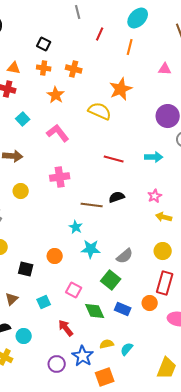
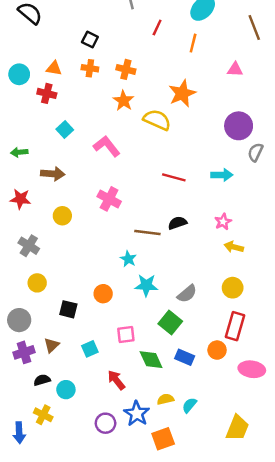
orange star: (56, 95) -> (123, 101), moved
pink cross: (60, 177) -> (109, 199), turned 36
pink square: (74, 290) -> (126, 334), turned -35

